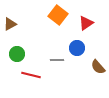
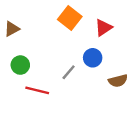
gray line: (57, 60) -> (69, 72), turned -48
brown semicircle: (98, 67) -> (118, 81), turned -63

